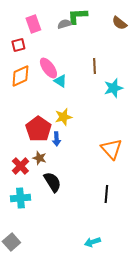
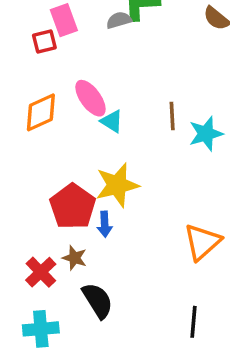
red square: (18, 45) -> (44, 41), moved
brown line: (94, 66) -> (172, 116), moved
yellow star: (63, 117) -> (117, 185), size x1.4
orange triangle: (111, 149) -> (202, 242), turned 30

